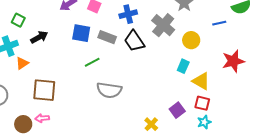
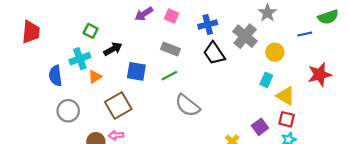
blue square: (81, 33) -> (136, 71), moved
gray rectangle: (107, 37) -> (170, 49), moved
brown square: (44, 90) -> (118, 105), turned -35
gray semicircle: (109, 90) -> (187, 105), turned 30

